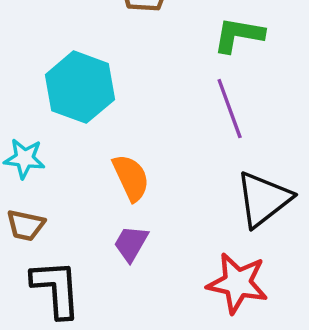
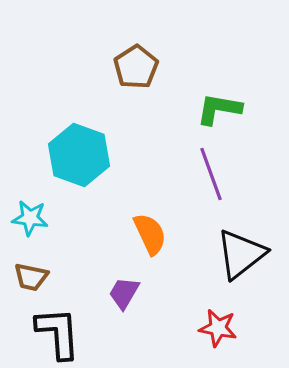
orange semicircle: (131, 178) -> (150, 234), moved
red star: (237, 283) -> (218, 328), size x0.7

